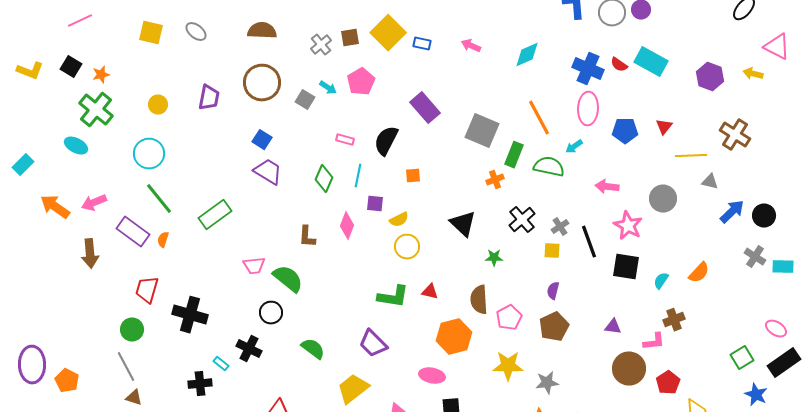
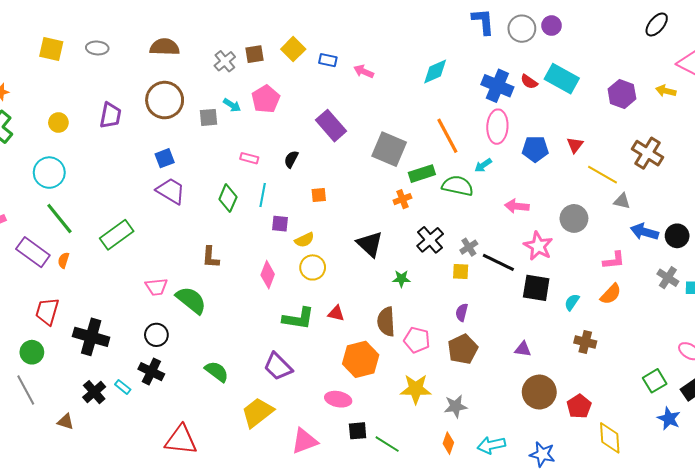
gray ellipse: (196, 32) -> (97, 48), turned -35
yellow square: (388, 33) -> (293, 49), size x0.7
pink arrow: (471, 46) -> (364, 71), moved
gray square: (305, 100) -> (208, 117), turned -36
blue square: (262, 140) -> (165, 158), turned 36
black semicircle: (386, 141) -> (291, 159), size x0.6
green rectangle: (514, 155) -> (422, 174), turned 50
yellow line: (691, 156) -> (603, 175), turned 32
blue arrow: (732, 212) -> (644, 232), turned -120
pink diamond: (347, 226) -> (268, 275), moved
black line: (589, 242) -> (498, 262), turned -44
black circle: (271, 313) -> (156, 335), moved
pink pentagon: (509, 318) -> (417, 340), turned -30
brown cross: (674, 320) -> (585, 342), turned 35
pink L-shape: (654, 342) -> (614, 260), moved
black cross: (200, 384) -> (94, 392), moved, turned -35
brown triangle: (134, 398) -> (66, 422), moved

